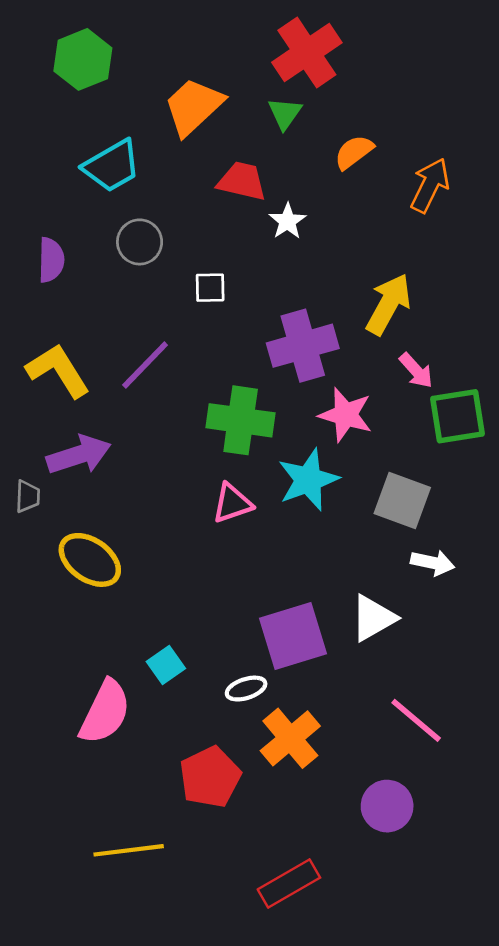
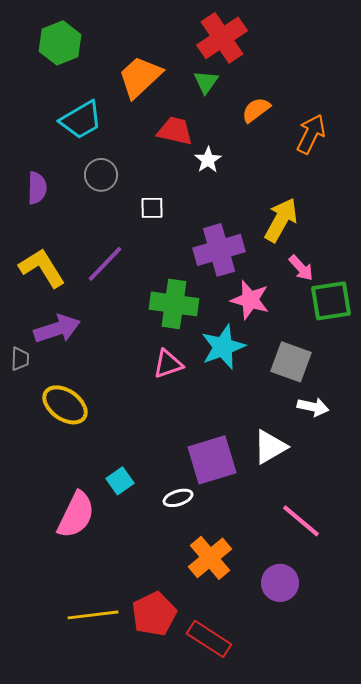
orange cross: (290, 738) -> (210, 558), moved
red pentagon: (210, 777) -> (154, 614), moved
red rectangle: (289, 883) -> (209, 639), turned 63

